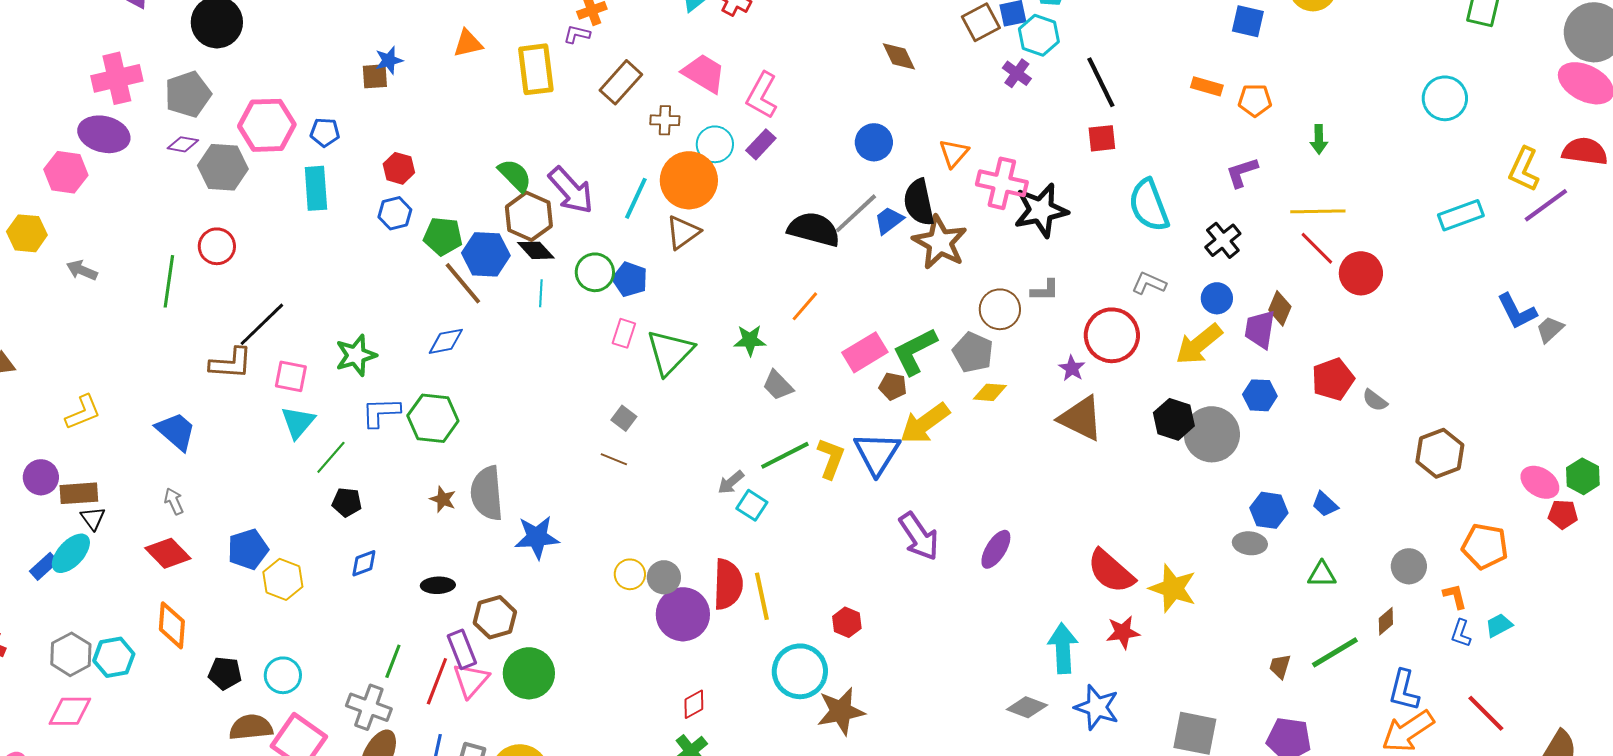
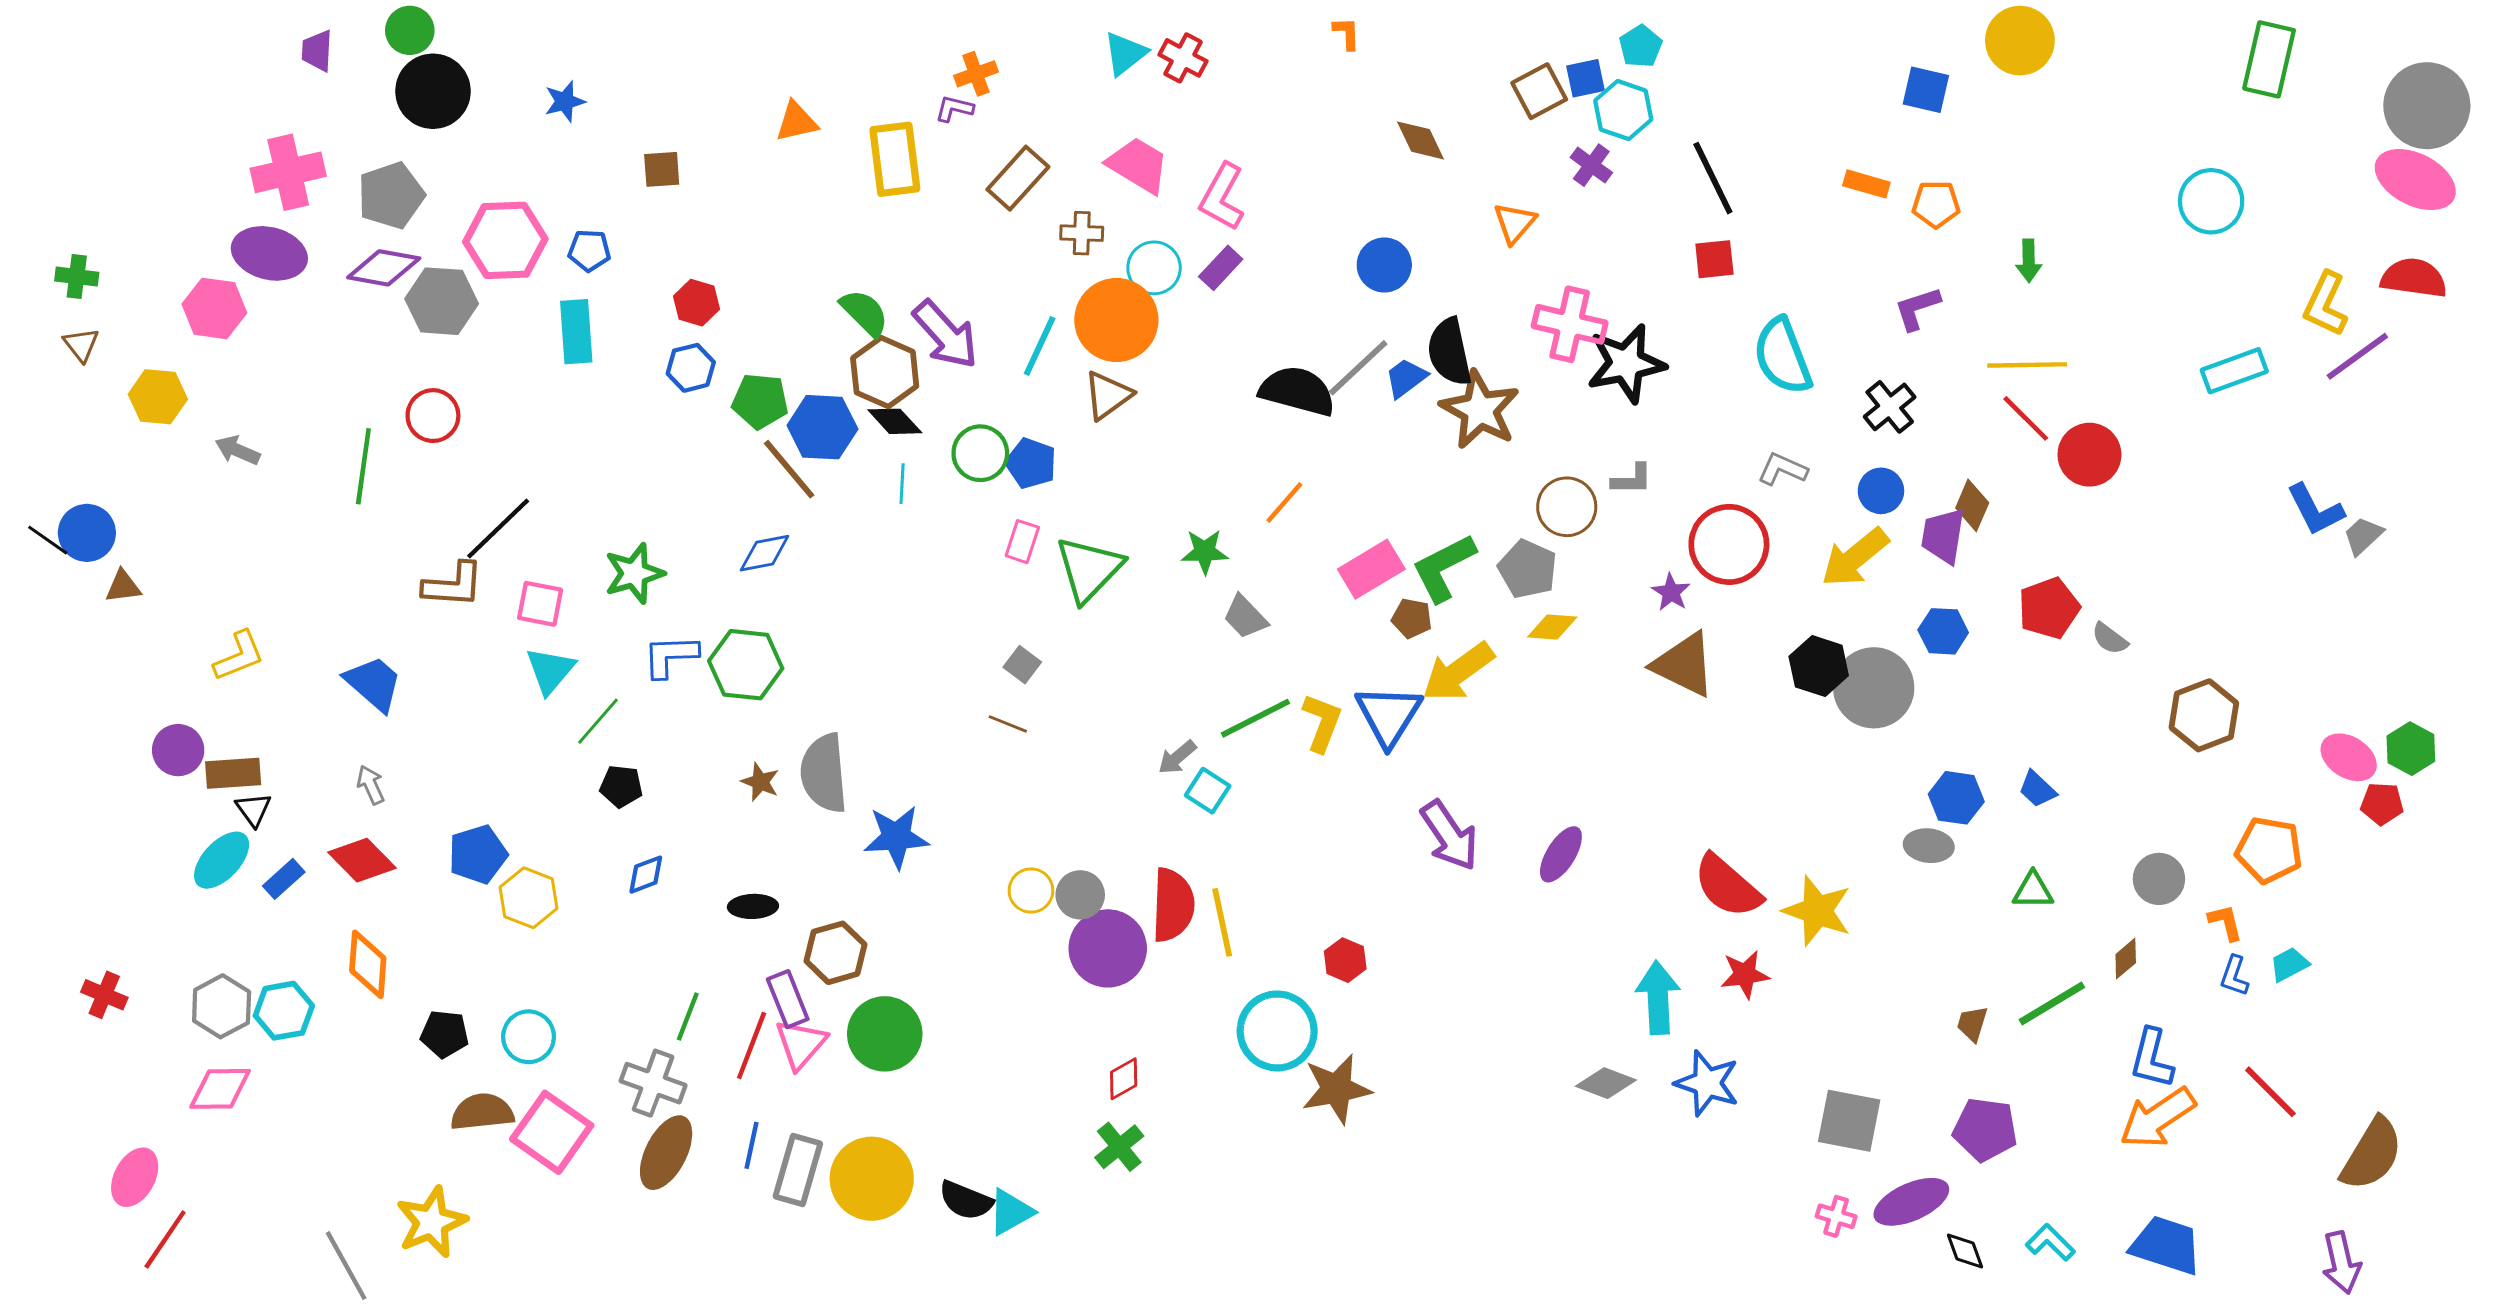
blue star: (389, 60) -> (565, 101), moved
purple diamond: (183, 144) -> (384, 268), size x1.6
orange triangle: (954, 153) -> (1515, 223), moved
blue rectangle: (44, 566) -> (284, 879), moved

